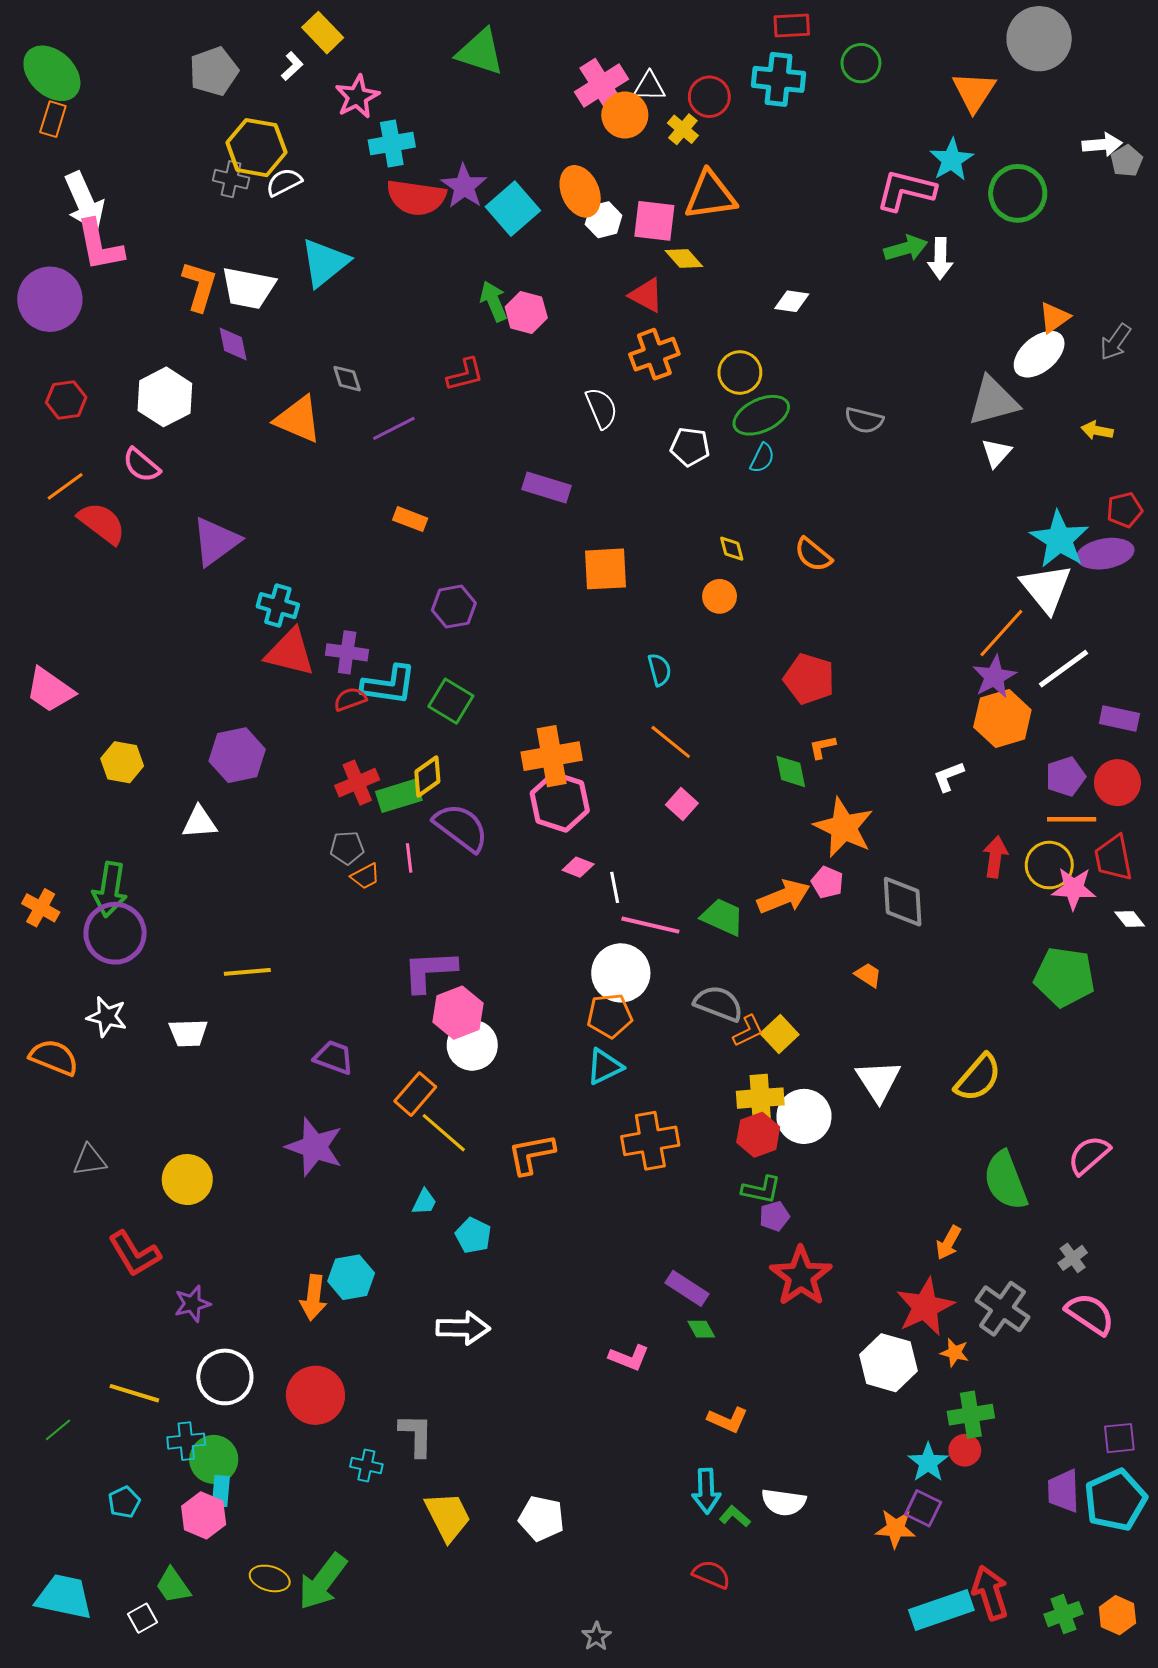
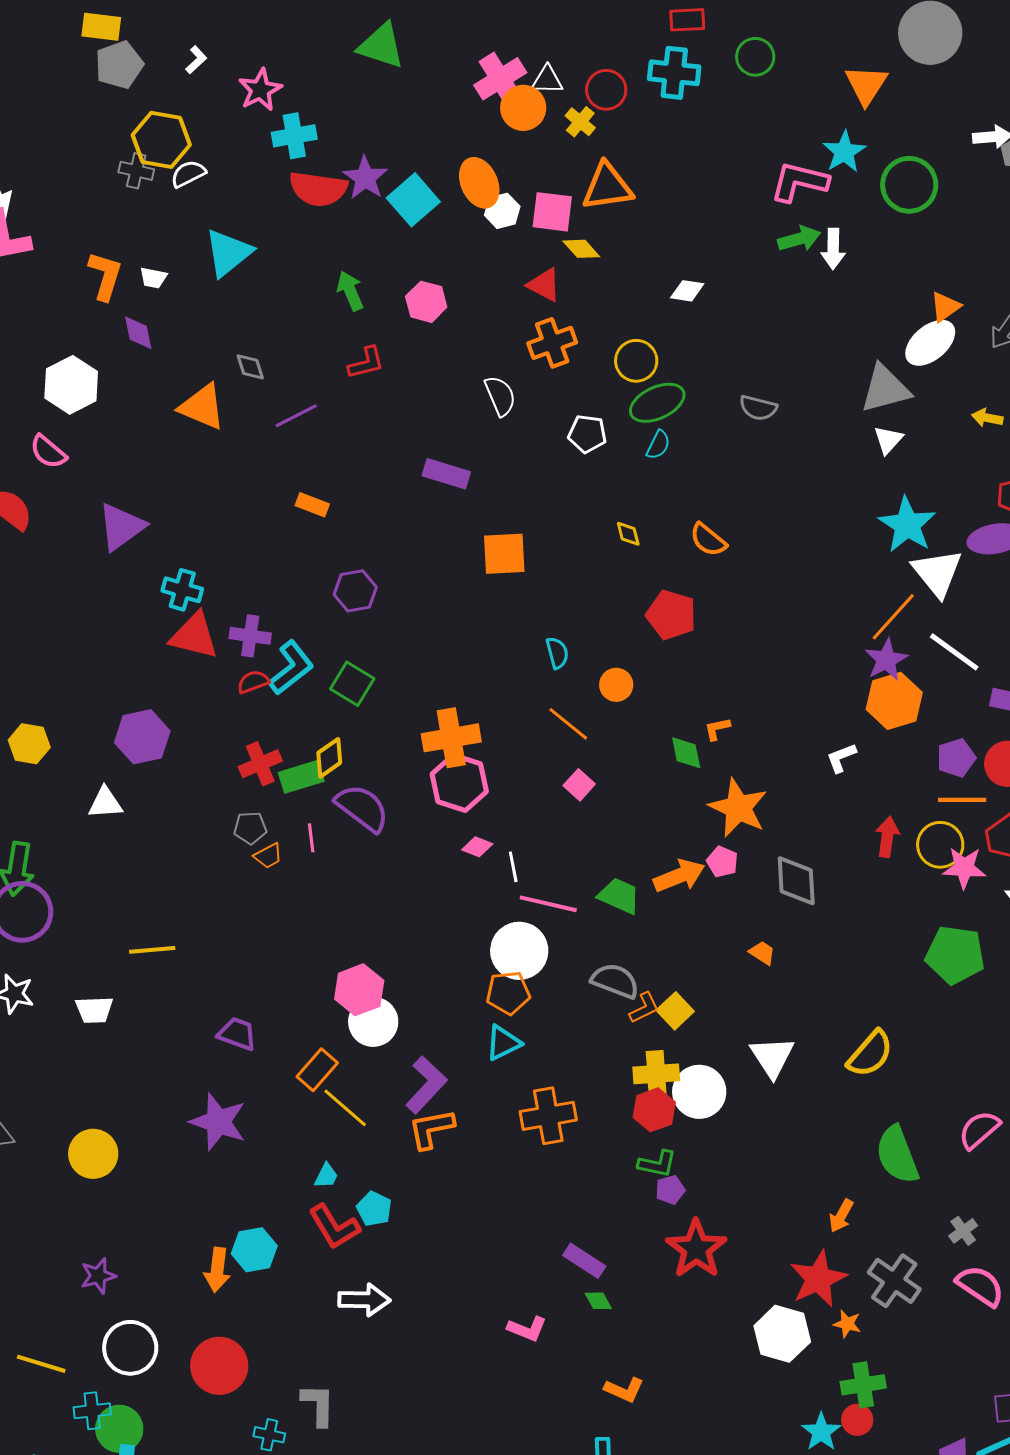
yellow rectangle: (323, 33) -> (101, 27), moved, turned -39
white trapezoid: (248, 288) -> (153, 278), size x0.5
green arrow: (494, 301) -> (350, 291), moved
cyan star: (1059, 539) -> (907, 525), moved
orange circle: (720, 596) -> (616, 685), moved
white line: (1063, 669) -> (954, 652), turned 72
red pentagon: (809, 679) -> (671, 615), moved
cyan L-shape: (389, 685) -> (291, 668), turned -46
purple L-shape: (429, 971) -> (426, 1085), moved, turned 136
red L-shape: (134, 1254) -> (334, 1227), moved

